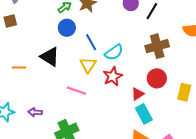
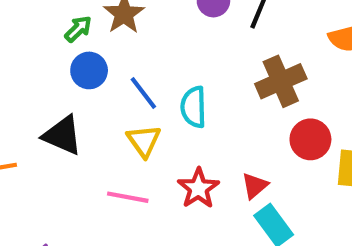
cyan semicircle: (114, 52) -> (194, 107), turned 132
red star: (113, 76) -> (198, 188), moved
red circle: (157, 78) -> (310, 139), moved

